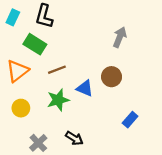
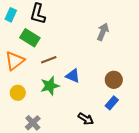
brown circle: (112, 77) -> (114, 80), moved
black arrow: (74, 138) -> (86, 119), moved

